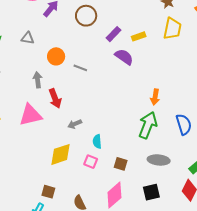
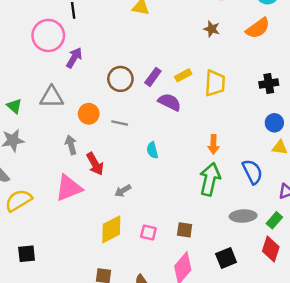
brown circle: (86, 16) -> (120, 79), moved
yellow trapezoid: (172, 29) -> (215, 83), moved
gray triangle: (28, 38) -> (52, 97), size x1.5
cyan semicircle: (97, 141) -> (152, 150), moved
gray ellipse: (159, 160) -> (243, 216), moved

